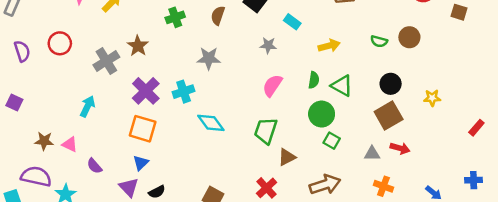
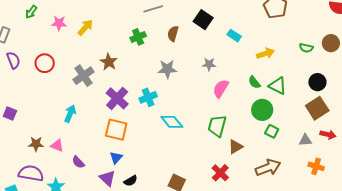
gray star: (268, 45) -> (209, 64), moved
purple semicircle: (22, 51) -> (13, 60), moved
green semicircle: (314, 80) -> (254, 82), turned 136

